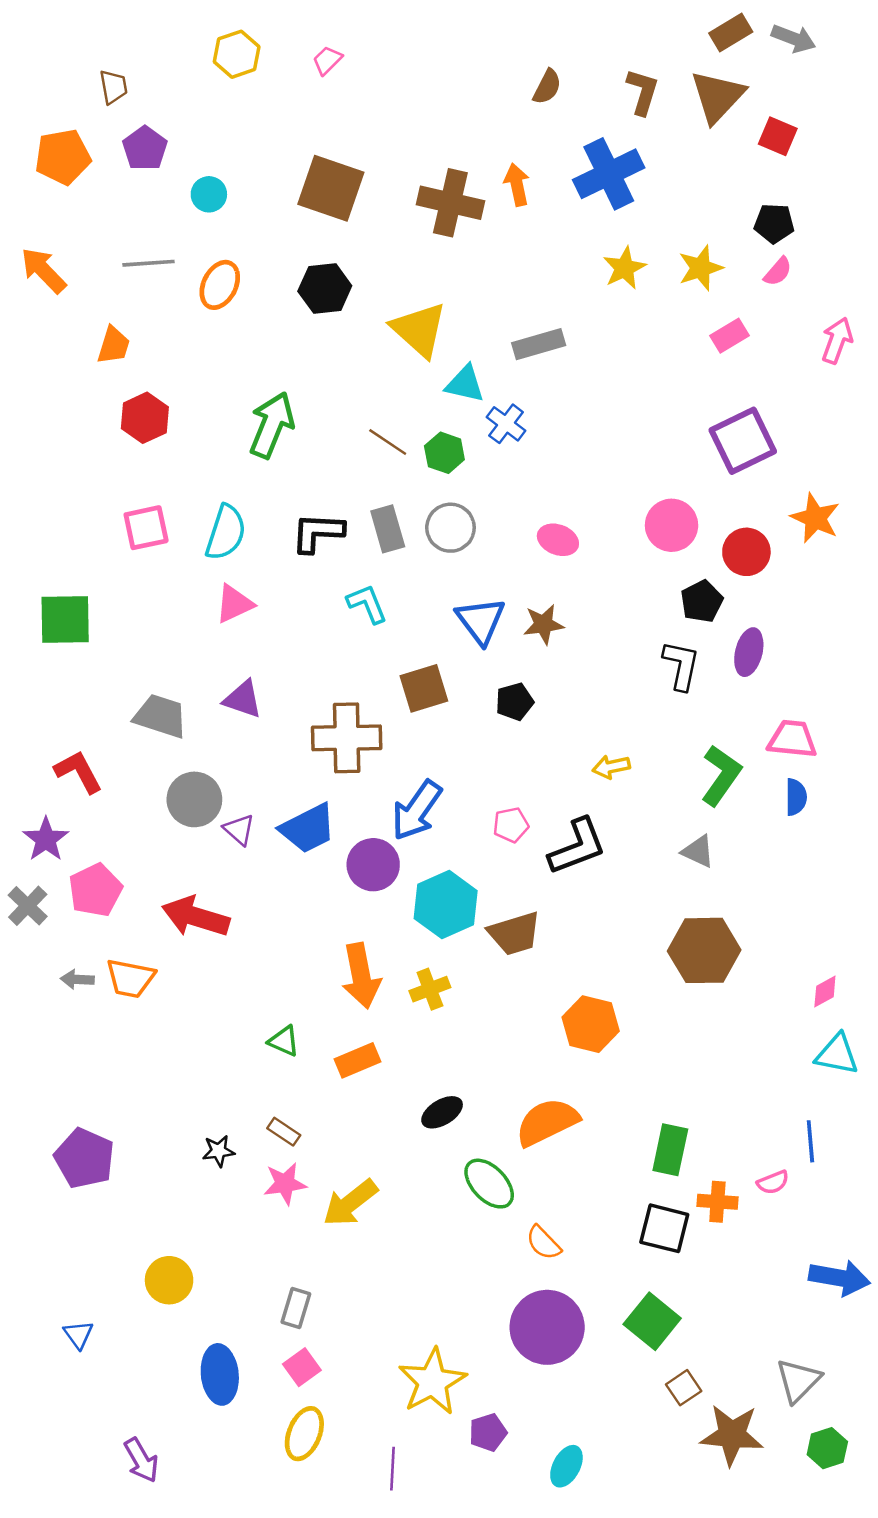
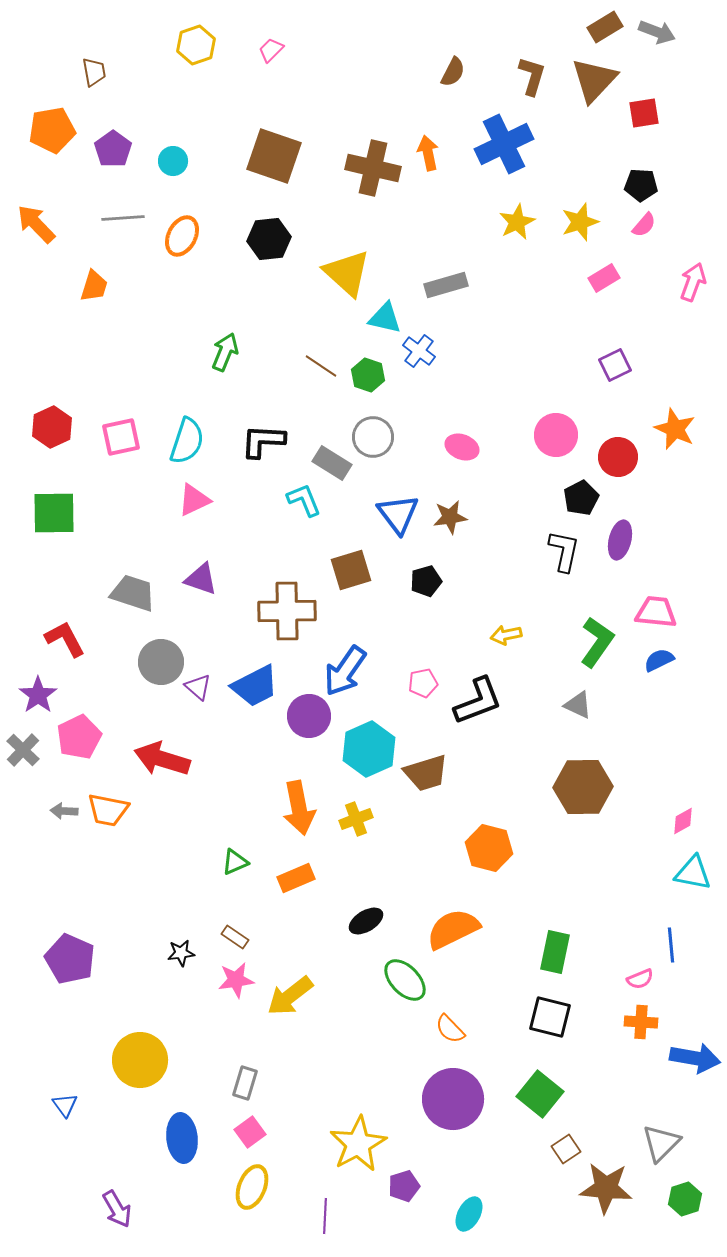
red square: (778, 136) -> (644, 113), turned -32
purple pentagon: (145, 148) -> (113, 149), moved
red hexagon: (145, 418) -> (52, 427), moved
green arrow: (272, 425) -> (225, 352), size x0.7
purple square: (743, 441) -> (615, 365), size x0.6
gray rectangle: (388, 529) -> (332, 463), moved, turned -42
blue semicircle: (796, 797) -> (659, 660), turned -116
green triangle: (284, 1041) -> (235, 862), turned -48
orange cross: (717, 1202) -> (641, 1022), moved
yellow circle: (169, 1280) -> (140, 1060), size x1.4

